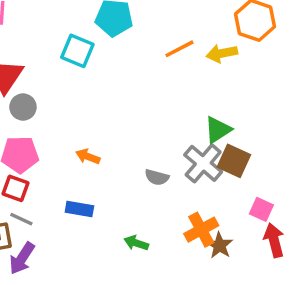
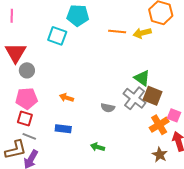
orange line: (179, 49) -> (117, 32), turned 36
green triangle: (218, 130) -> (142, 78), turned -48
pink square: (261, 209) -> (174, 115), moved
orange cross: (201, 230) -> (159, 125), moved
brown star: (219, 245) -> (160, 155), moved

